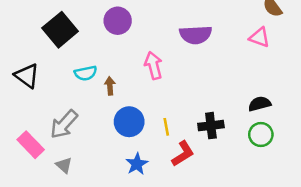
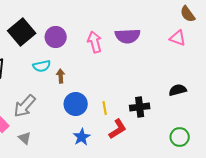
purple circle: (118, 21) -> (56, 37), moved
pink arrow: (153, 65) -> (95, 42), moved
green circle: (261, 135) -> (180, 137), moved

